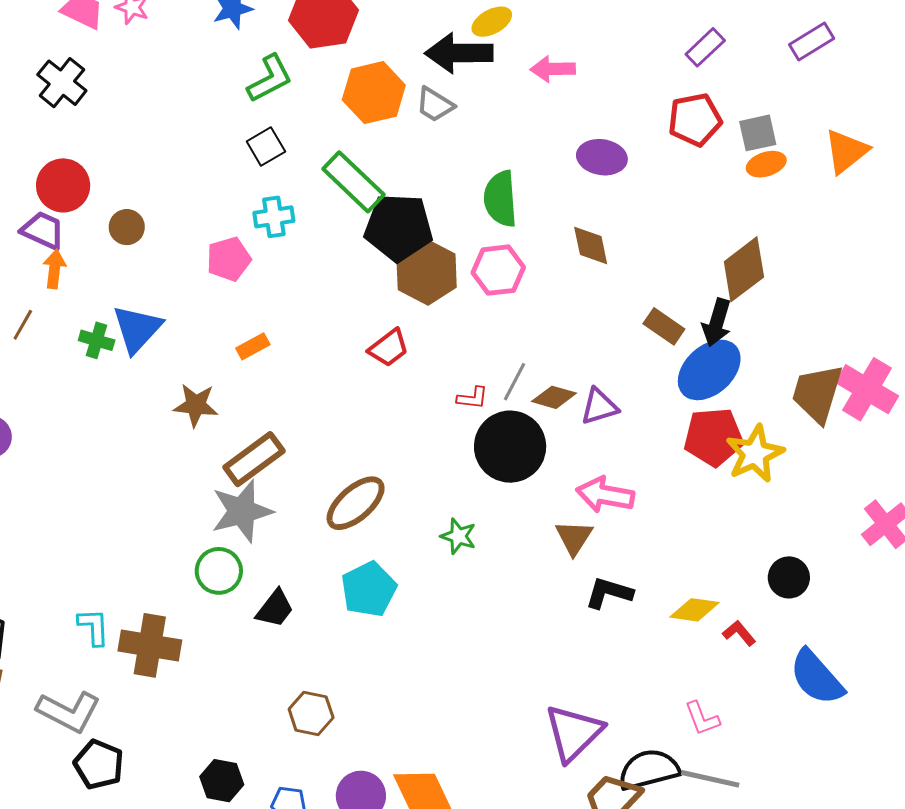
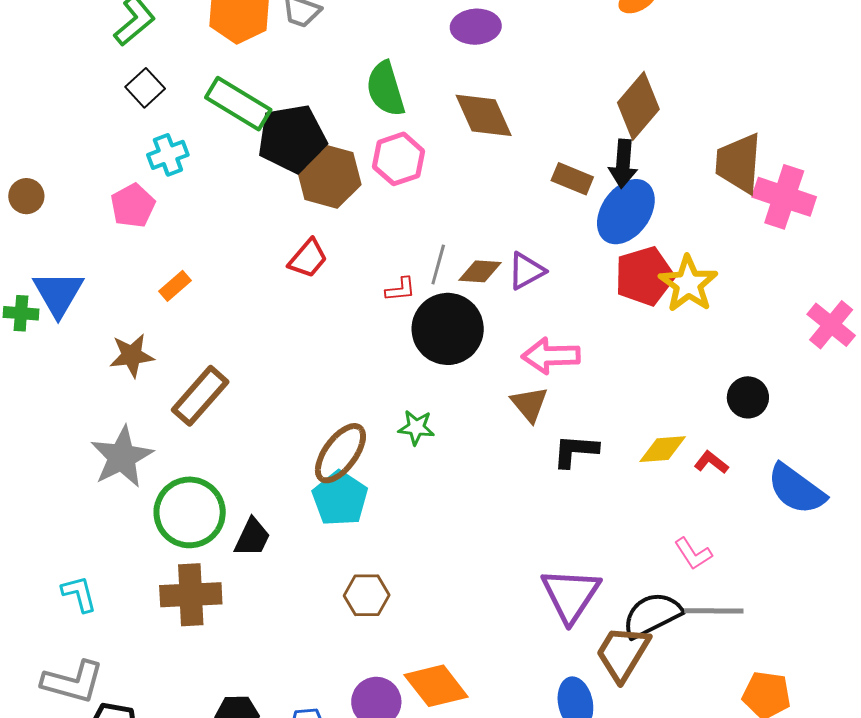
brown diamond: (591, 246) -> (484, 115), size x1.4
brown trapezoid: (817, 394) -> (739, 163), moved
brown ellipse: (356, 503) -> (340, 453), moved
gray star: (242, 511) -> (122, 457), moved
green circle: (219, 571) -> (190, 512), size x1.5
brown cross: (150, 645) -> (191, 595), moved
brown hexagon: (311, 713) -> (367, 595), moved

